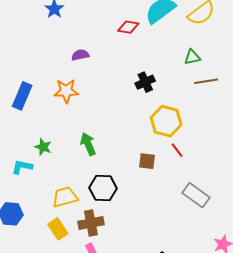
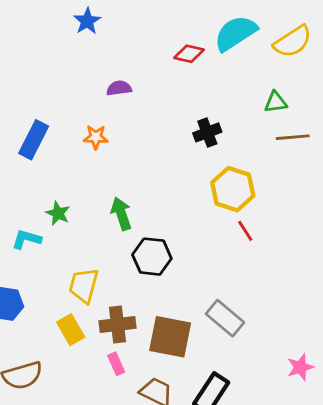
orange star: (66, 91) -> (96, 137), size x0.7
brown square: (147, 161) -> (170, 337), moved, size x1.8
black hexagon: (103, 188) -> (152, 257), moved
gray rectangle: (196, 195) -> (225, 318), moved
yellow trapezoid: (65, 197) -> (84, 285), turned -64

